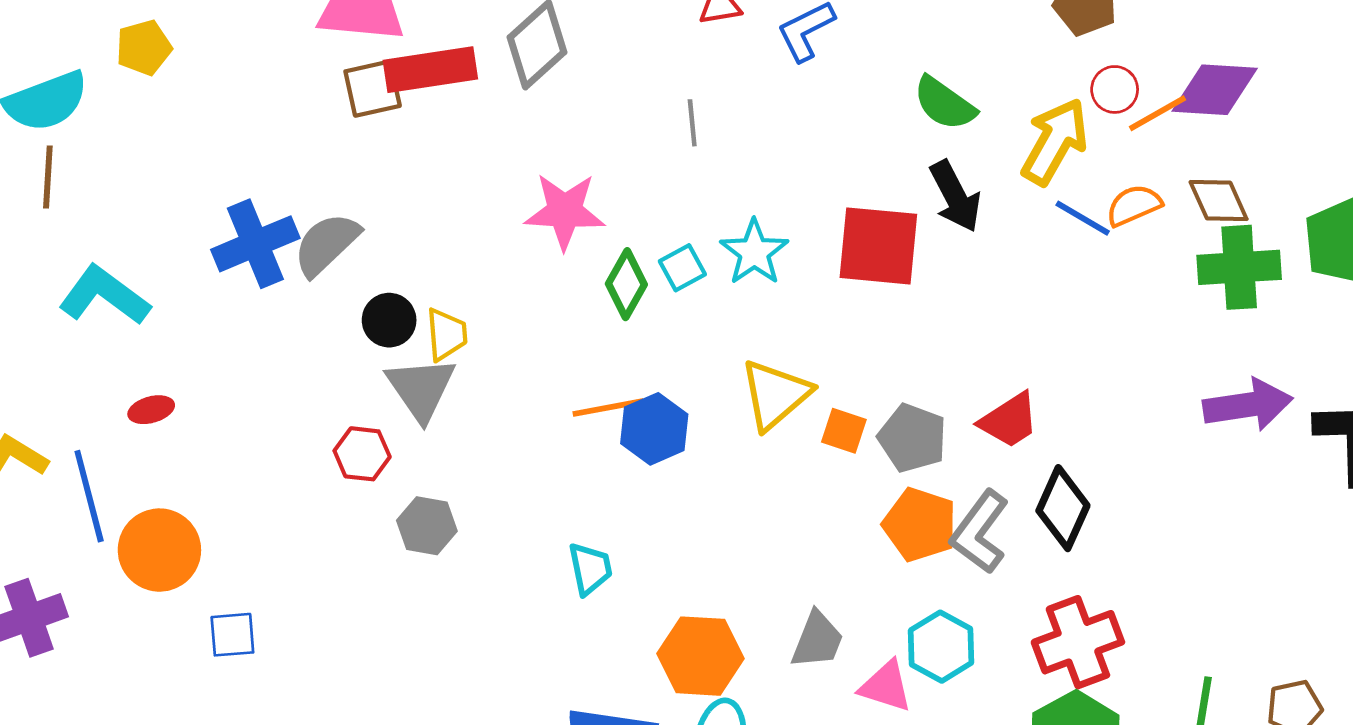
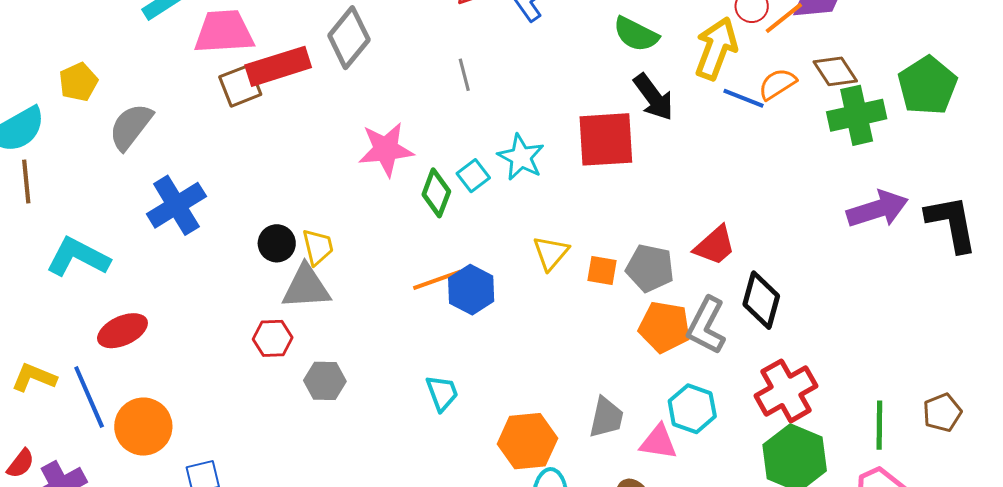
gray semicircle: (326, 244) -> (131, 127), moved
gray triangle: (421, 389) -> (306, 287), turned -50
yellow triangle: (775, 395) -> (551, 253), size x0.7
red ellipse: (151, 410) -> (122, 331), size x1.6

